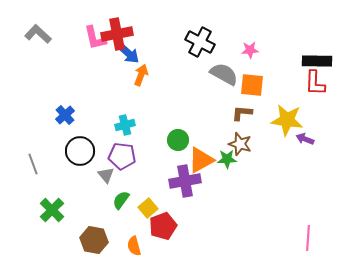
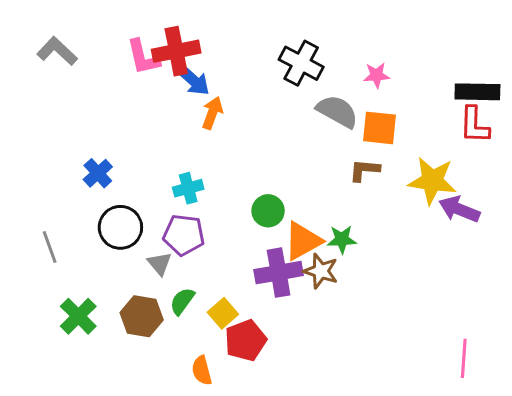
purple arrow: (305, 139) -> (459, 209), size x1.5
brown star: (240, 144) -> (321, 271), moved
brown hexagon: (94, 240) -> (142, 316), moved

